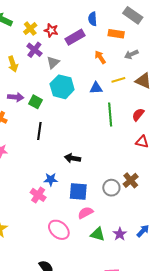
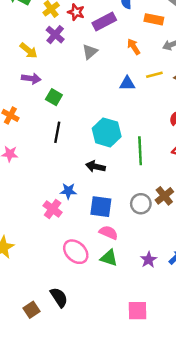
gray triangle: (53, 62) -> (90, 52), moved
yellow arrow: (13, 64) -> (29, 51), turned -35
cyan hexagon: (62, 87) -> (107, 132), moved
purple arrow: (16, 97) -> (31, 79), moved
green line: (110, 115) -> (140, 151), moved
pink semicircle: (85, 213) -> (109, 233), turned 49
green triangle: (98, 234) -> (109, 258), moved

